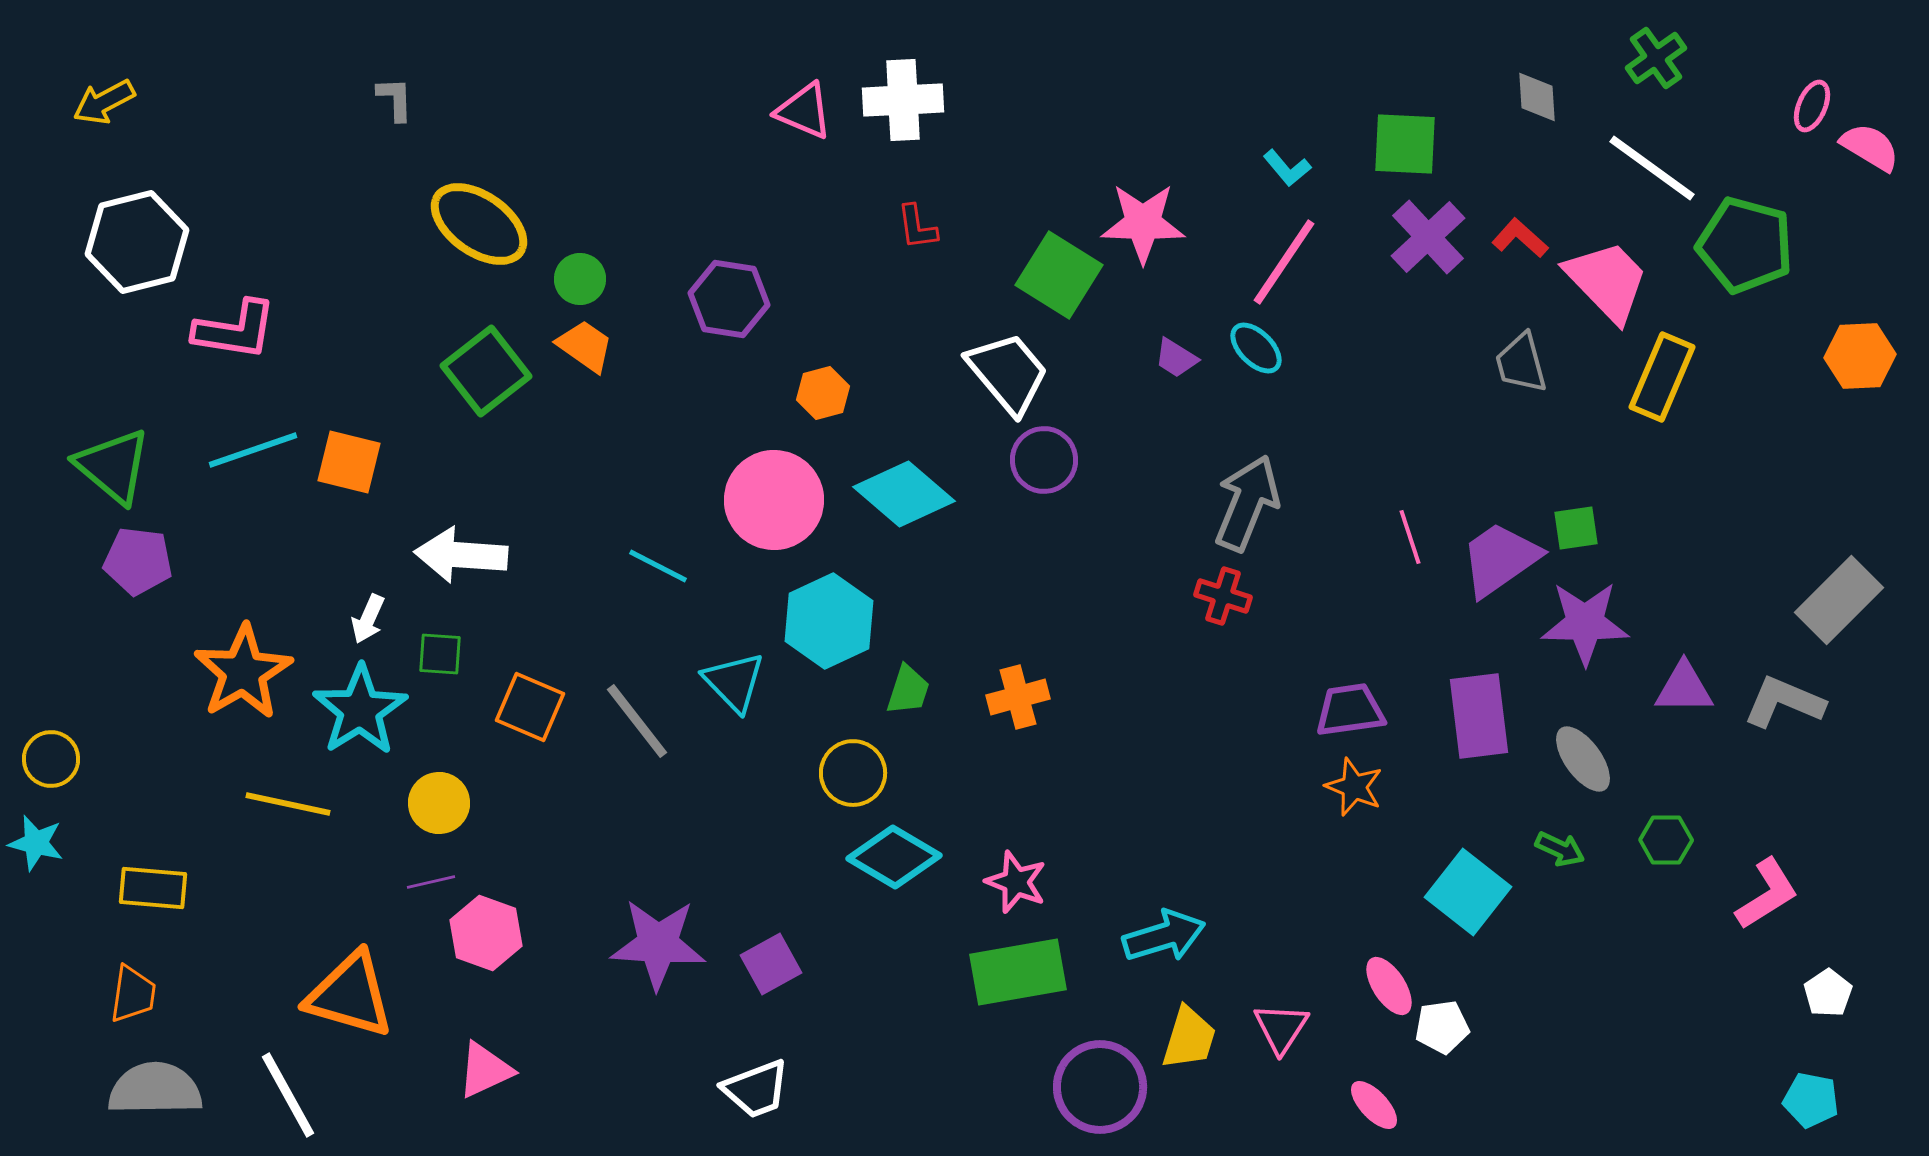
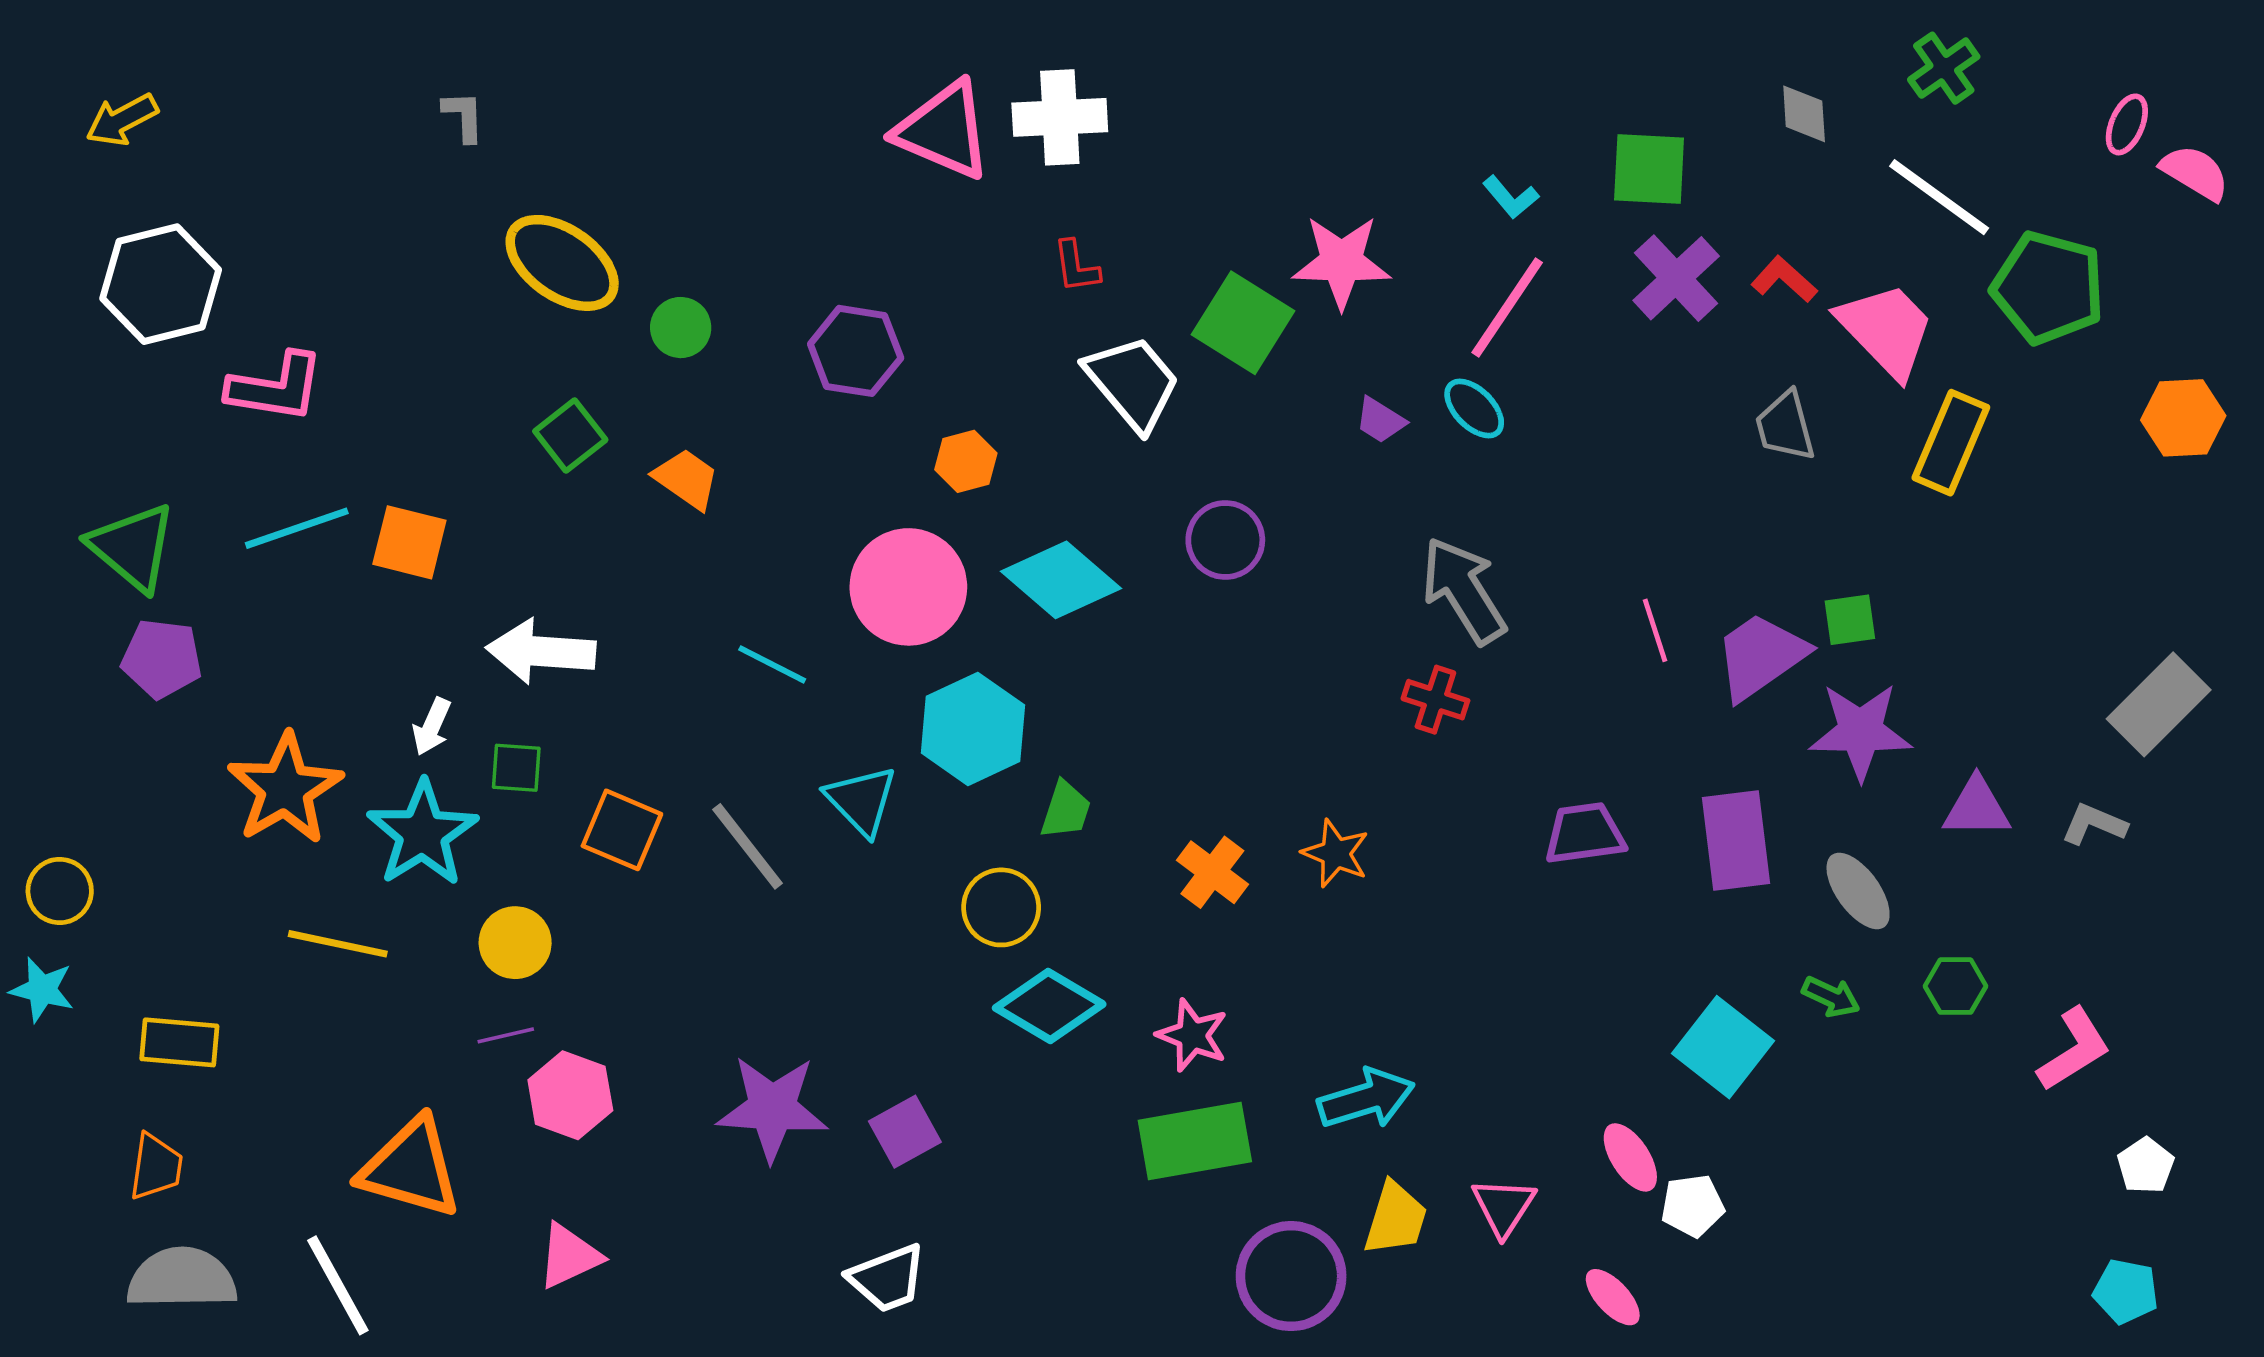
pink triangle: (804, 111) -> (944, 130), size x1.5
orange trapezoid: (585, 346) -> (687, 479), moved
green square: (486, 371) -> (570, 436), size x0.7
white trapezoid: (1008, 373) -> (1133, 383), moved
gray arrow: (1247, 503) -> (1464, 590), turned -54
orange cross: (1018, 697) -> (1212, 872), moved, turned -38
gray L-shape: (1784, 702) -> (2094, 824), size x0.7
orange star: (1354, 787) -> (1336, 853), moved

